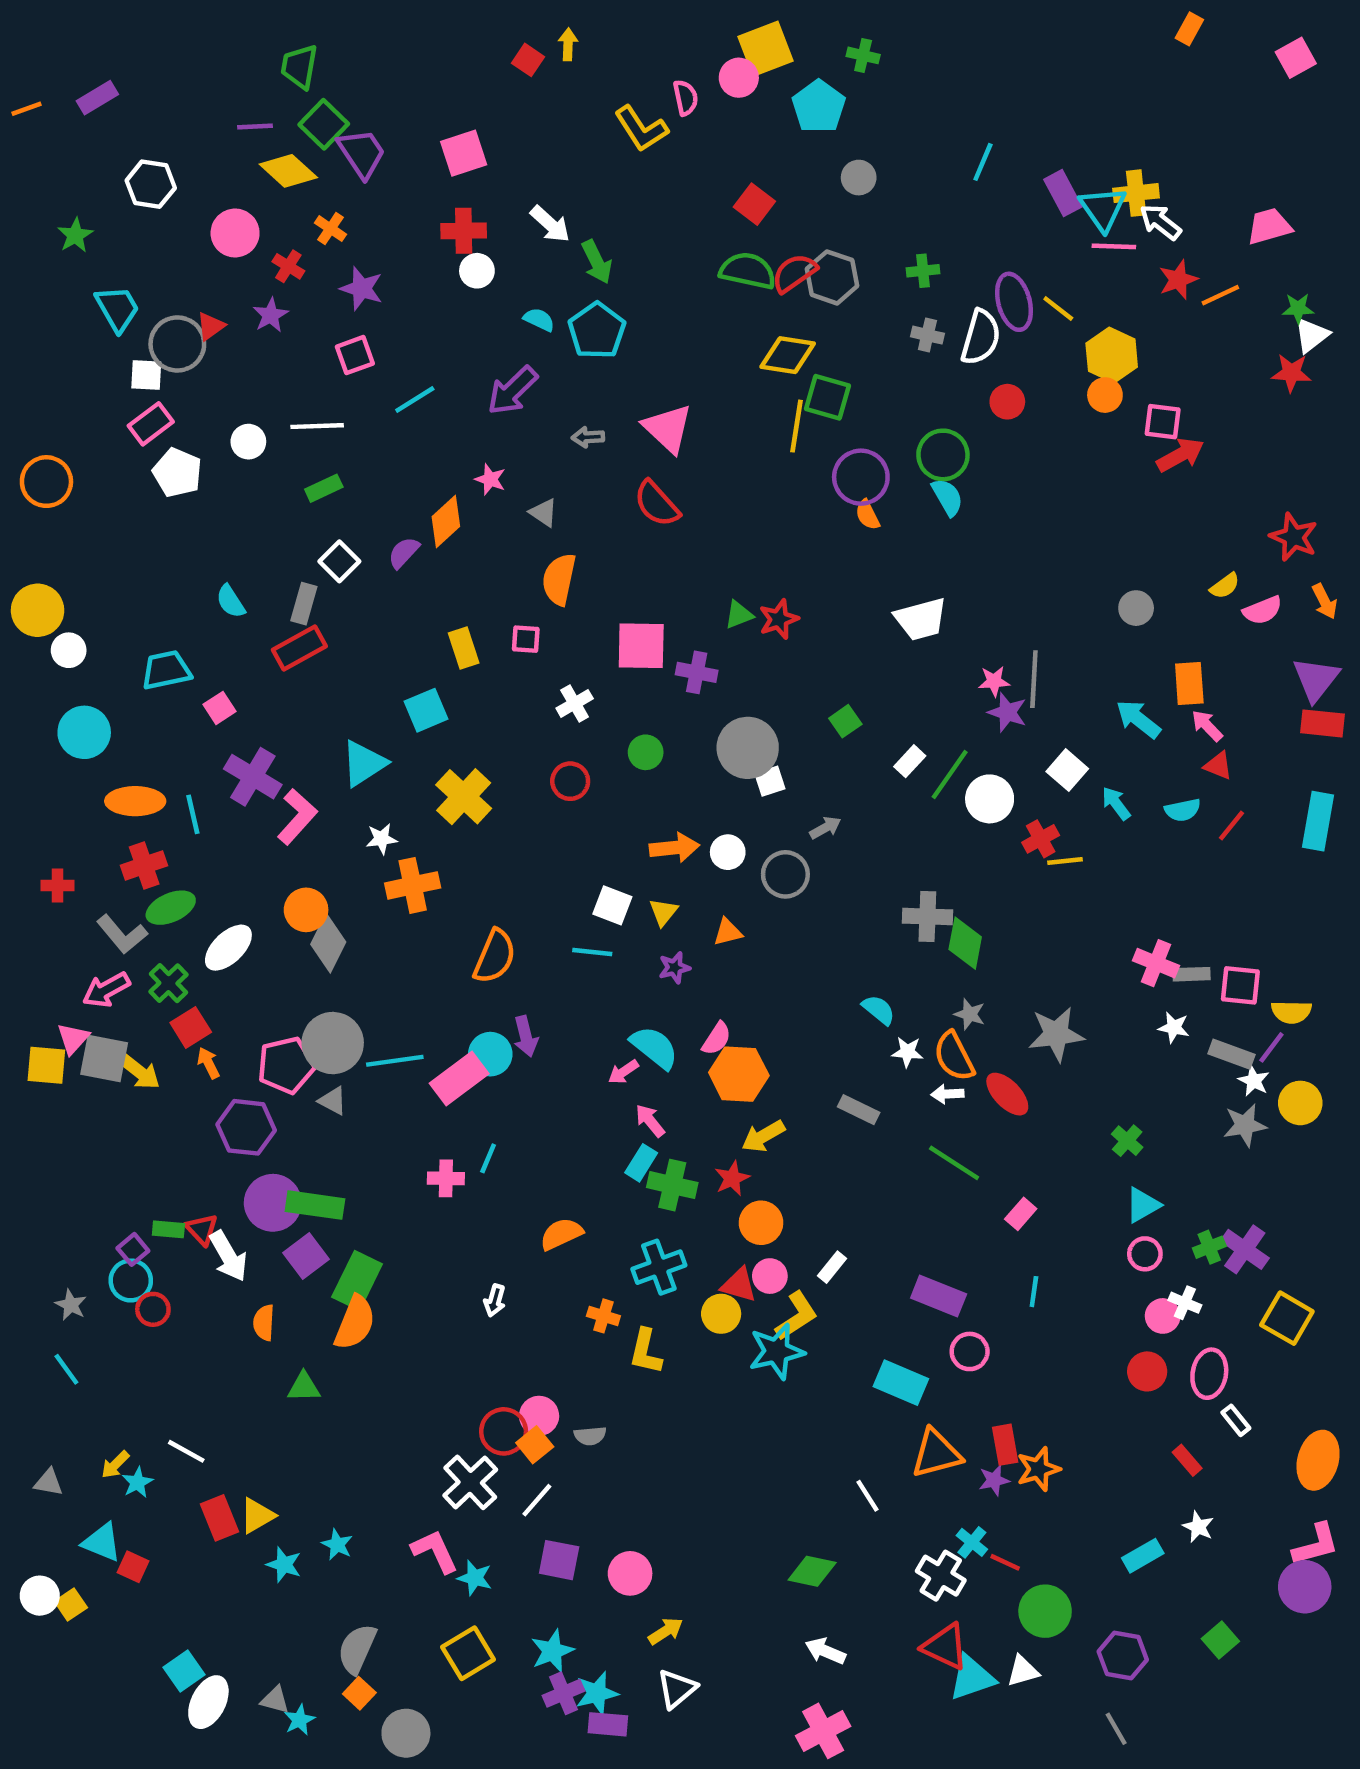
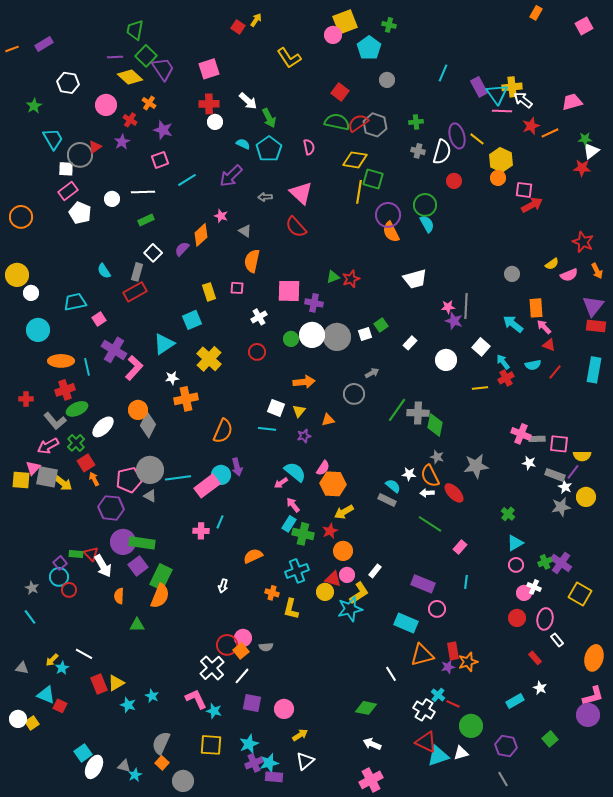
yellow arrow: (568, 44) -> (256, 20), turned 32
pink semicircle: (686, 98) -> (309, 147), moved
orange semicircle: (868, 515) -> (391, 232), size x1.5
green line: (950, 774) -> (397, 410), moved
white square: (770, 781) -> (365, 334), moved
red cross: (1041, 839) -> (506, 378), moved
white circle: (728, 852) -> (312, 335), moved, size x1.6
cyan semicircle: (879, 1010) -> (393, 486), moved
yellow square: (468, 1653) -> (211, 745), turned 35

